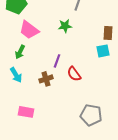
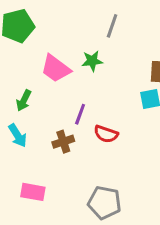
pink trapezoid: (29, 30) -> (56, 69), moved
red semicircle: (74, 74) -> (106, 134), turned -35
gray pentagon: (91, 115) -> (104, 203), moved

